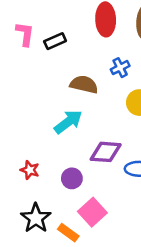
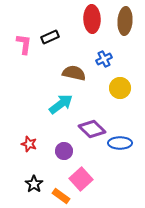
pink L-shape: (25, 34) -> (24, 44), moved
purple diamond: (106, 152) -> (92, 129), turned 40
black star: (36, 218) -> (34, 184), size x0.7

